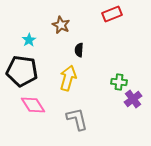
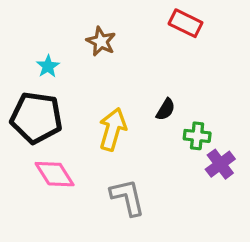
red rectangle: (112, 14) -> (186, 23), turned 48
black semicircle: (79, 50) -> (166, 109), moved, turned -152

